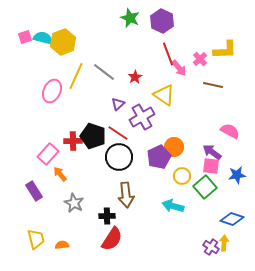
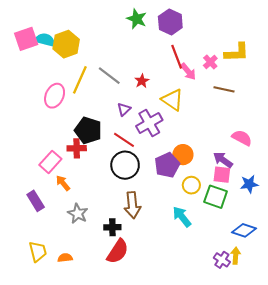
pink square: (25, 37) -> (26, 39), size x1.6
black pentagon: (93, 136) -> (88, 130), moved
green square: (205, 187) -> (216, 197), turned -30
cyan arrow: (173, 206) -> (182, 217), turned 35

